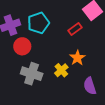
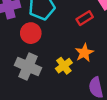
red circle: (22, 46) -> (31, 33), moved

